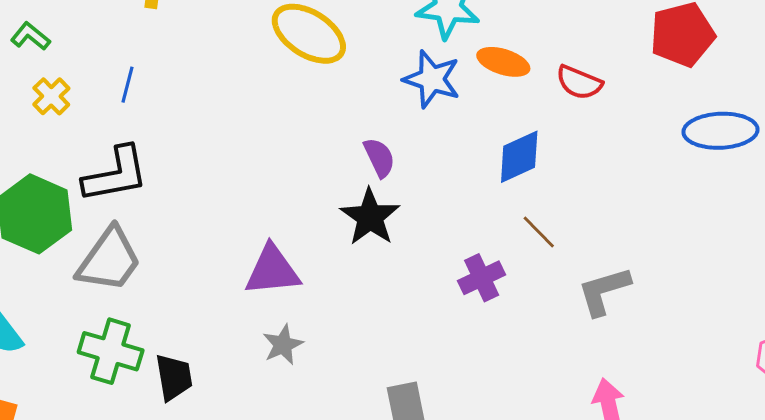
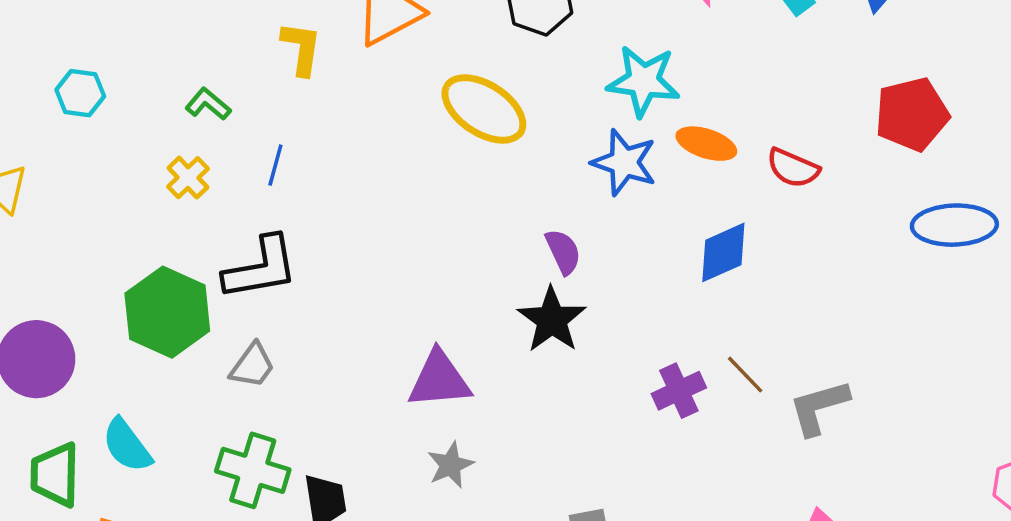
green L-shape: (30, 36) -> (208, 104), moved
brown line: (539, 232) -> (745, 375), moved
gray trapezoid: (109, 260) -> (252, 366), size x0.6

